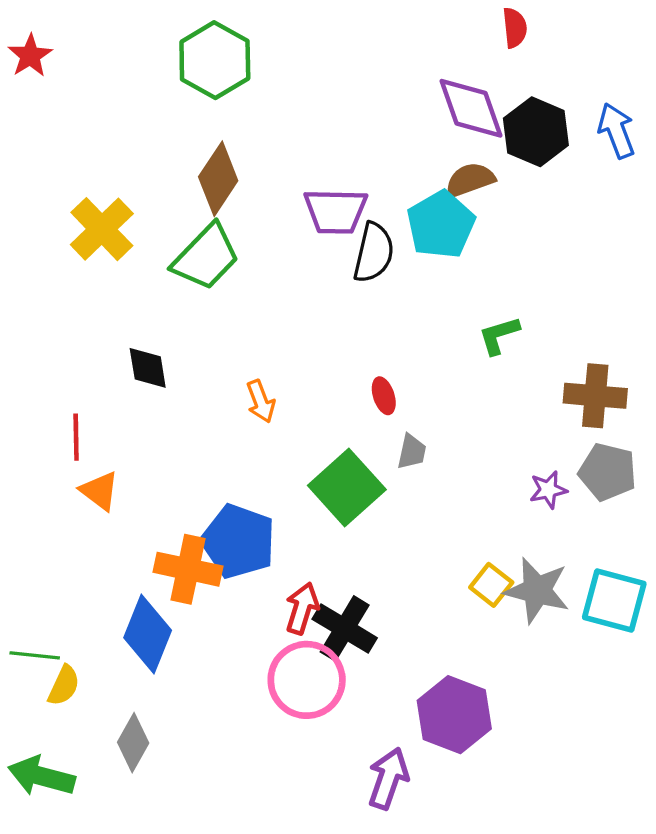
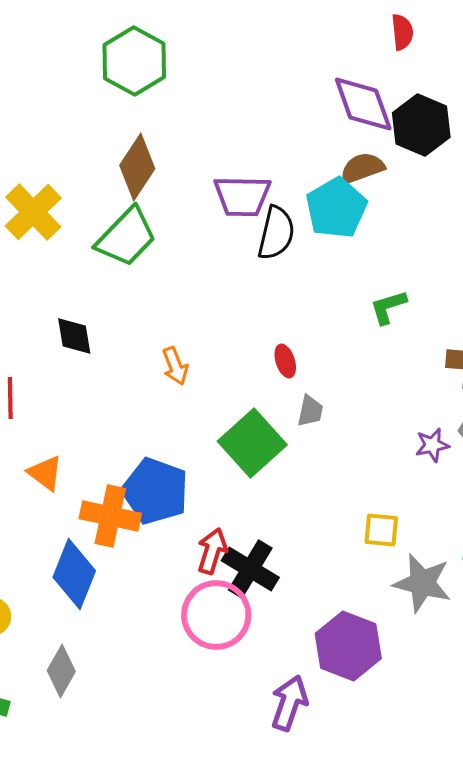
orange triangle: (100, 491) -> (45, 473), moved
yellow square: (491, 585) -> (381, 530), turned -33
gray star: (537, 590) -> (422, 583), moved

